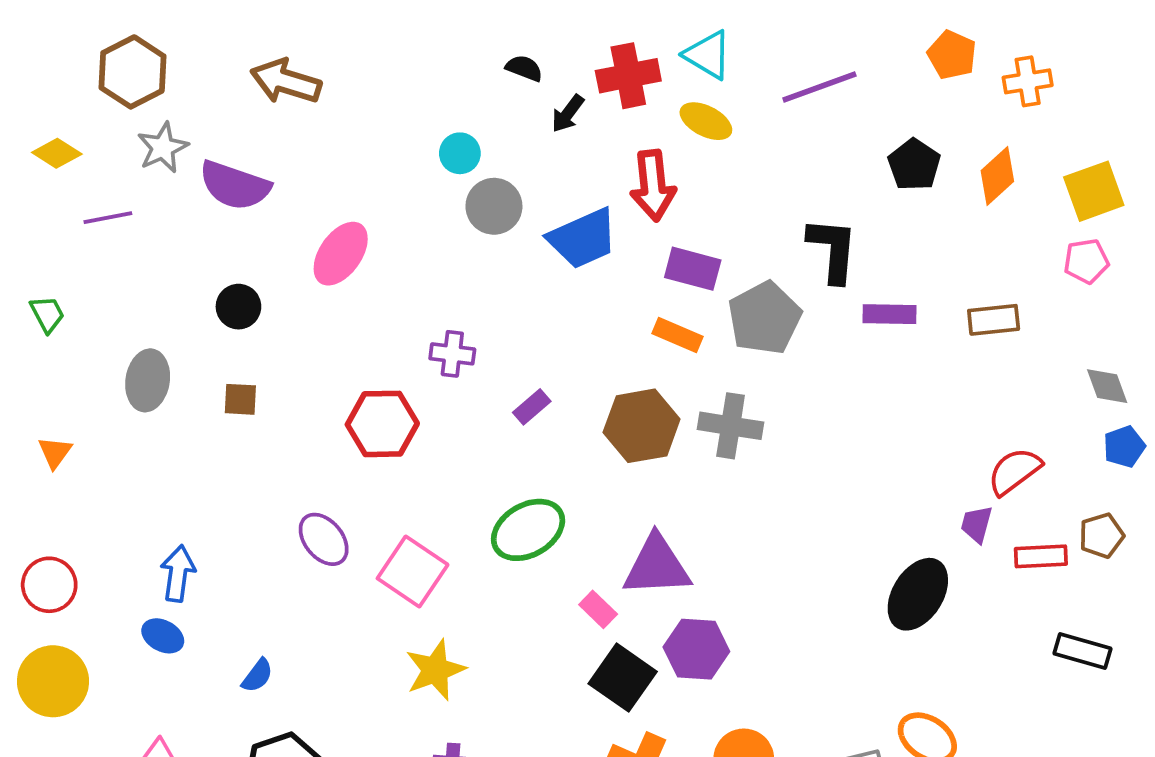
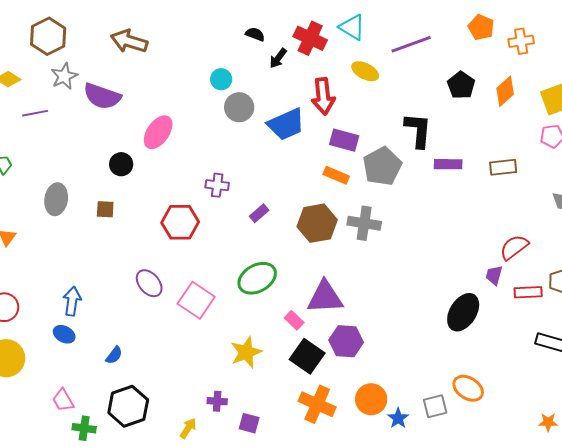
red cross: (628, 76) -> (310, 38), turned 36
yellow ellipse: (706, 121) -> (365, 71), moved
black circle: (238, 307) -> (121, 164), moved
yellow star: (435, 670) -> (246, 352), moved

